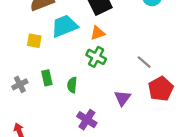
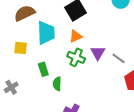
cyan trapezoid: (64, 26) -> (46, 33), turned 115
green rectangle: (47, 78) -> (43, 69), moved
purple triangle: (122, 98) -> (98, 53), moved

